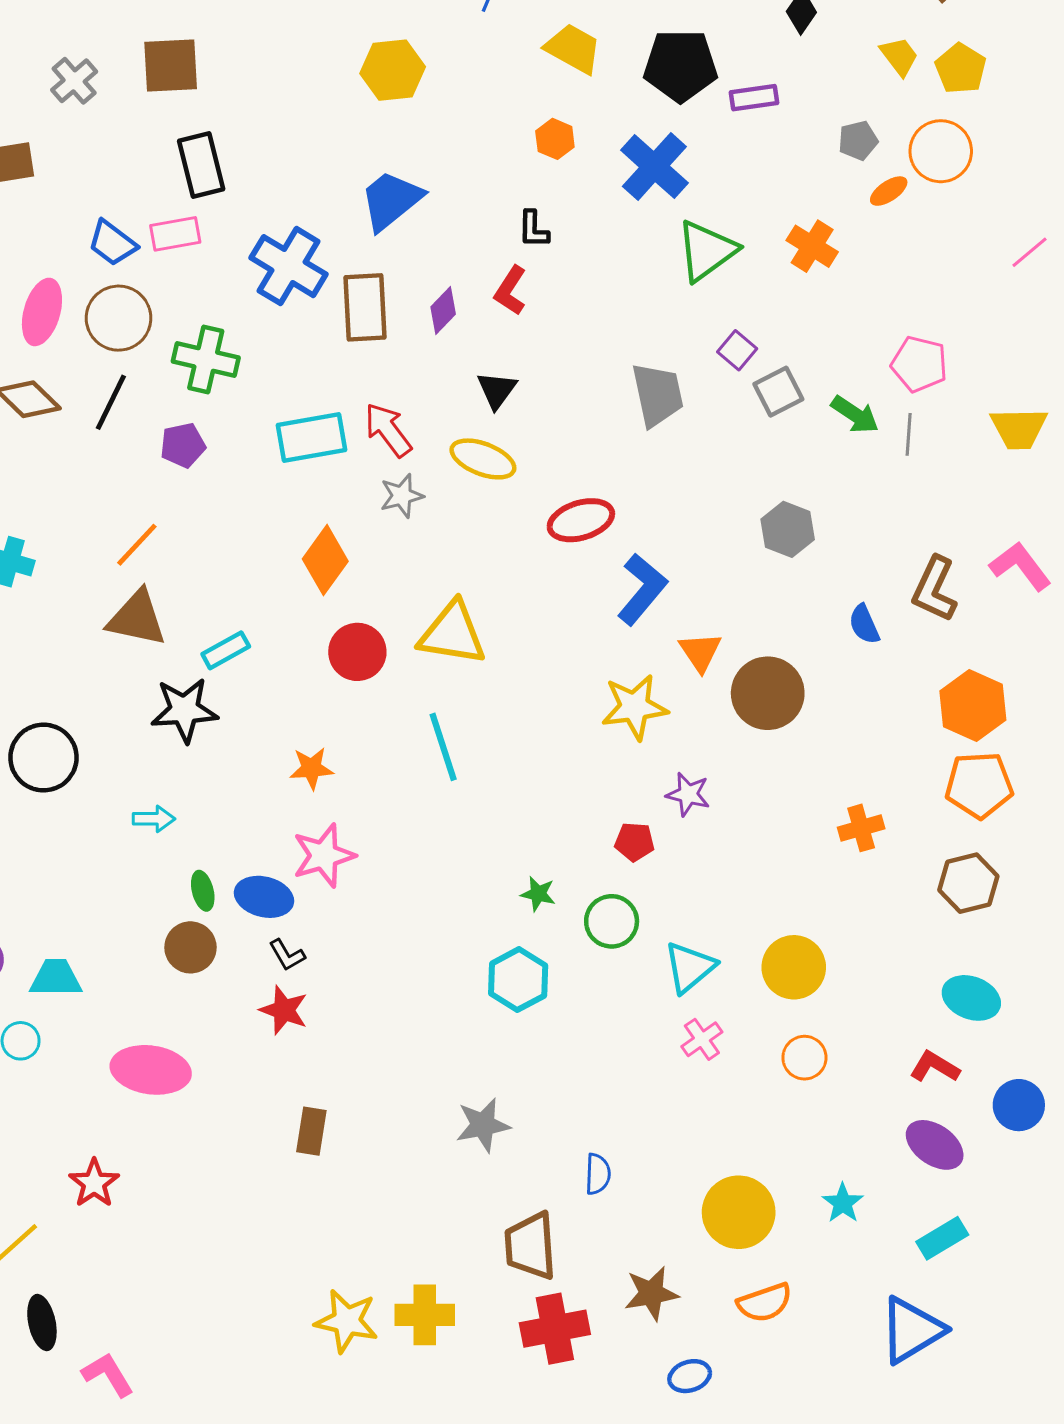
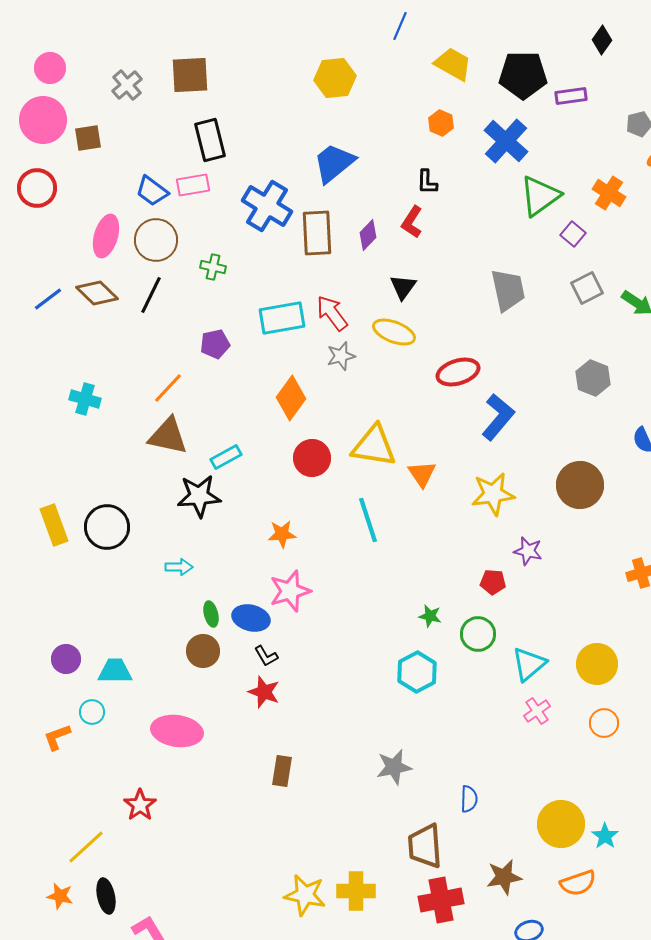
purple square: (737, 350) -> (573, 234), moved
green cross: (206, 359) -> (213, 267), size x0.6
purple pentagon: (183, 445) -> (215, 344), moved
orange triangle: (700, 652) -> (422, 474), moved
cyan star: (843, 1203) -> (605, 836), moved

